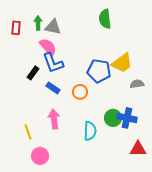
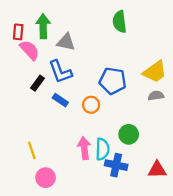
green arrow: (38, 23) -> (43, 26), size x1.5
gray triangle: (53, 27) -> (66, 42), moved
pink semicircle: (48, 47) -> (30, 50), moved
yellow trapezoid: (122, 63) -> (155, 72), moved
blue cross: (127, 118) -> (116, 165), moved
pink arrow: (54, 119) -> (84, 148), moved

